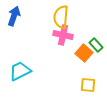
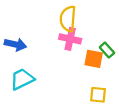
blue arrow: (14, 16) -> (15, 44), moved, turned 84
orange square: (84, 53) -> (94, 59), turned -30

